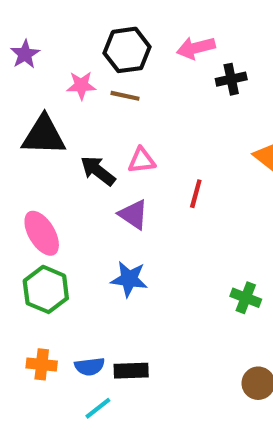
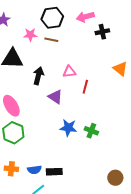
pink triangle: (142, 160) -> (69, 72), moved
black arrow: (98, 171) -> (38, 76), turned 66
blue star: (129, 279) -> (68, 128), moved
green cross: (246, 298) -> (91, 131), moved

